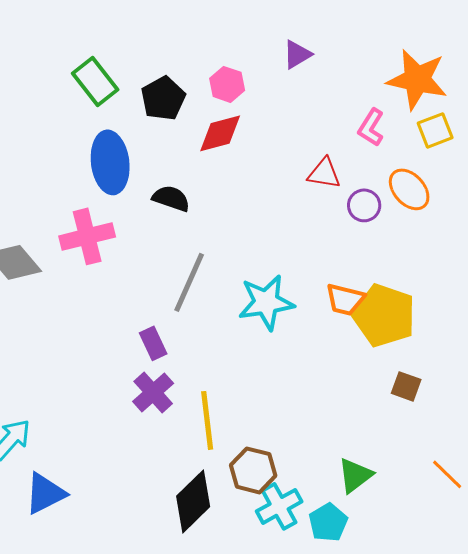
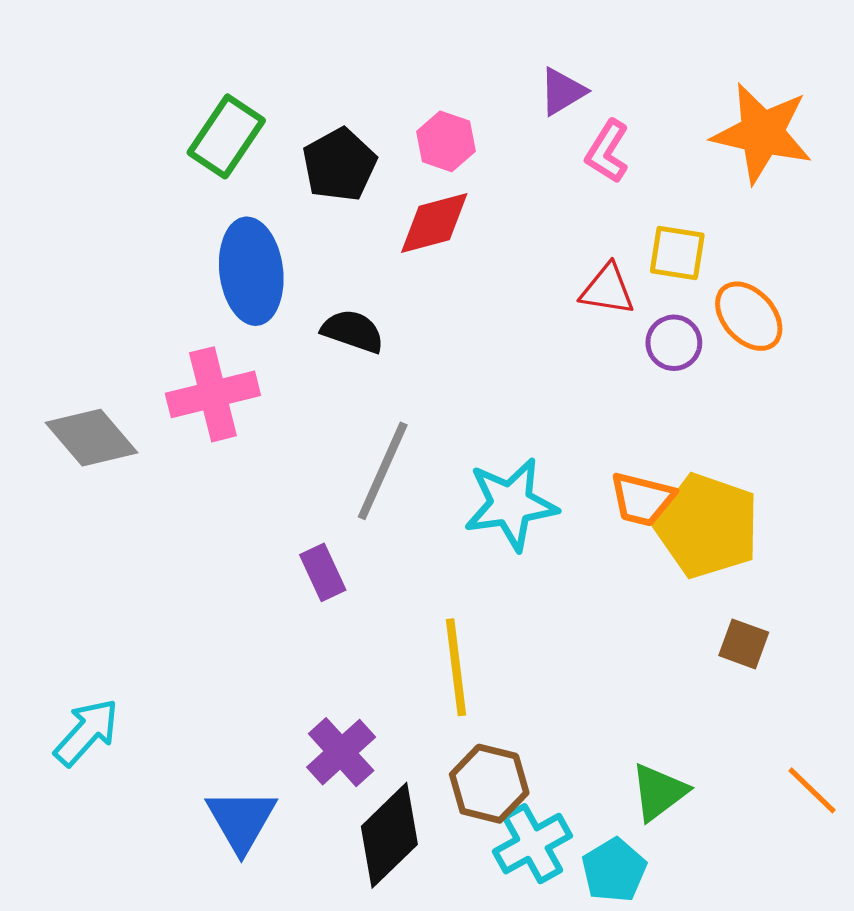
green rectangle: (95, 81) -> (226, 136), turned 72
pink L-shape: (371, 127) -> (607, 151), moved
yellow square: (435, 130) -> (677, 253), moved, turned 30
purple cross: (153, 392) -> (341, 752), moved
yellow line: (207, 420) -> (456, 667), moved
blue triangle: (45, 493) -> (241, 820), moved, turned -33

